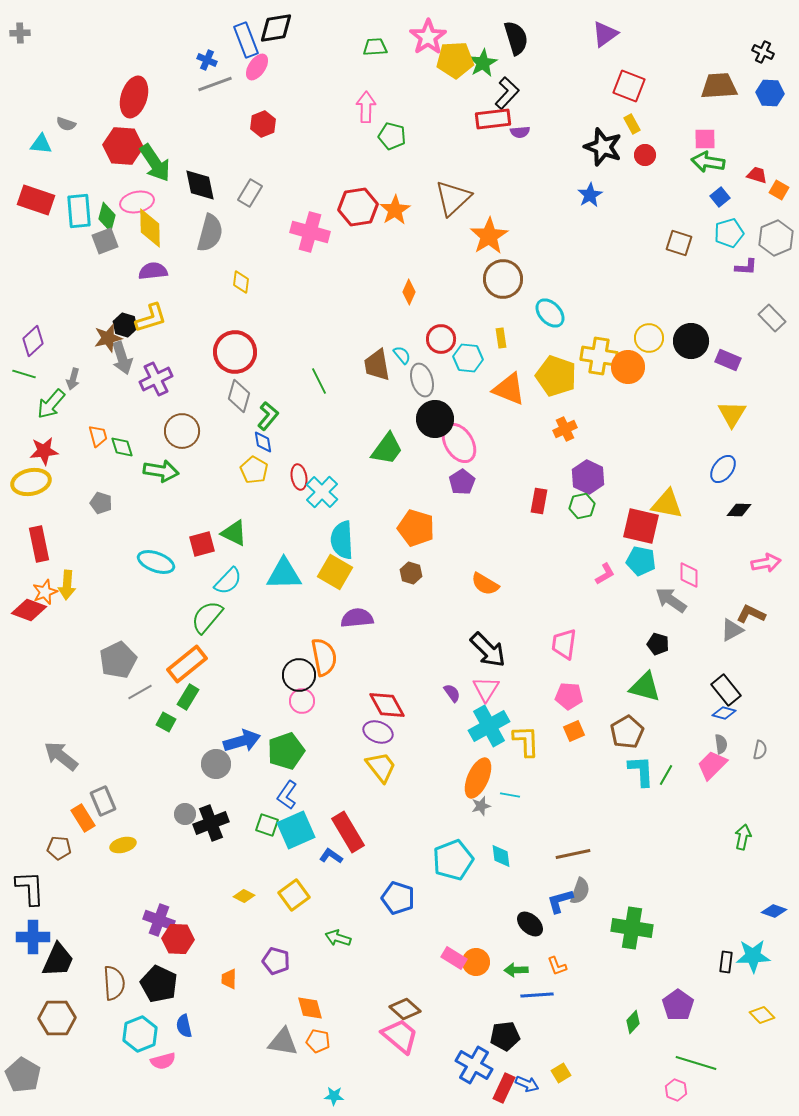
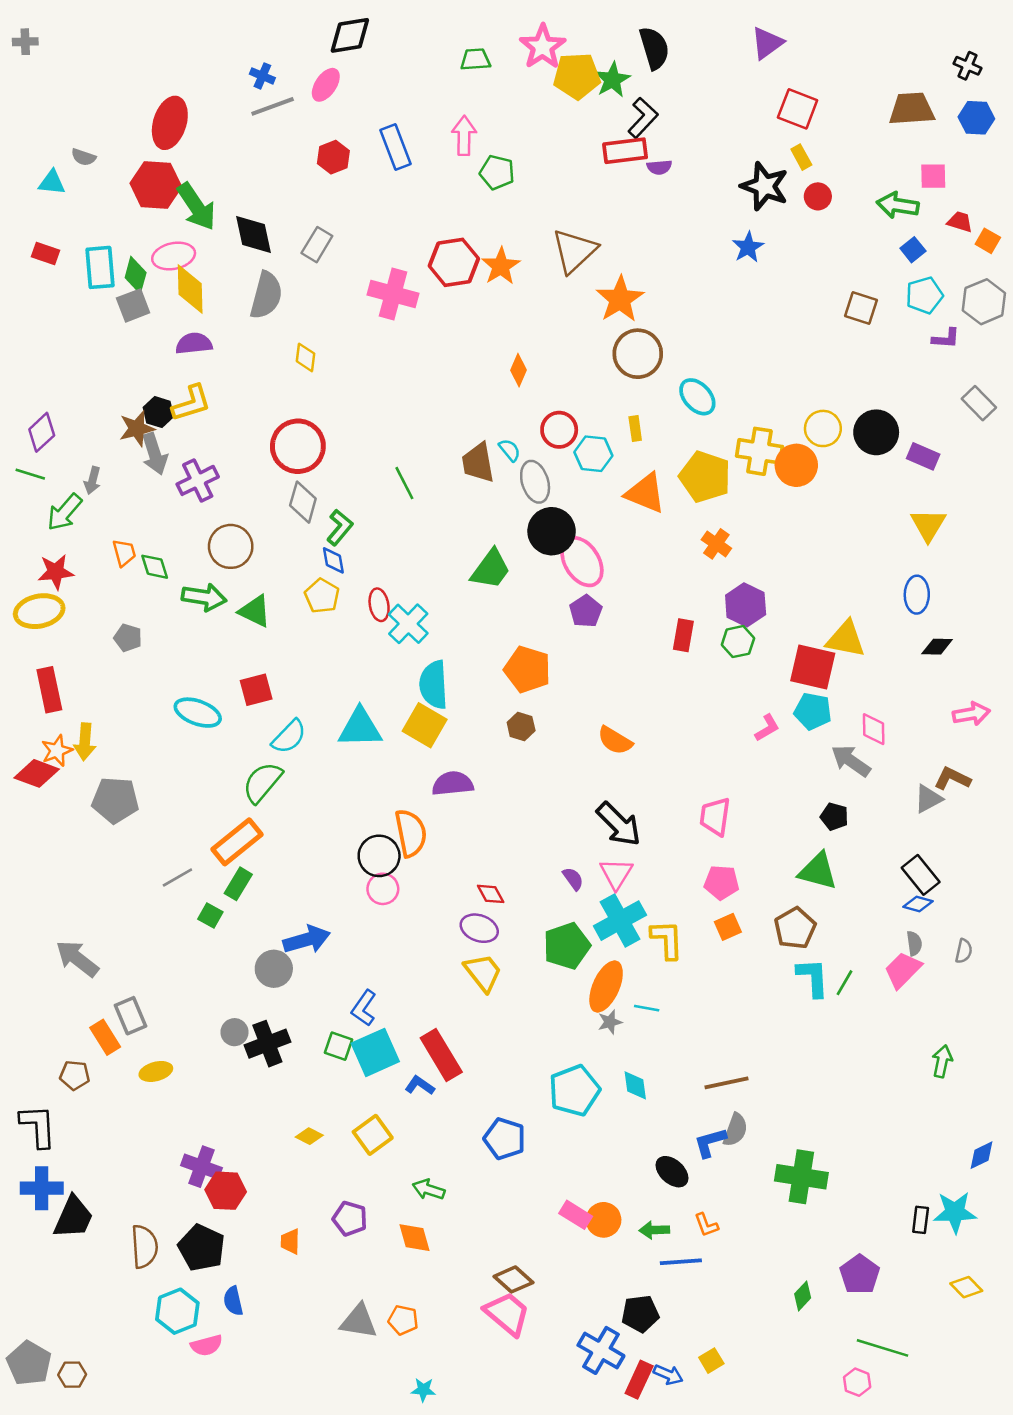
blue rectangle: (246, 40) -> (396, 147), moved
pink square: (705, 139) -> (933, 176), moved
red rectangle: (36, 200) -> (46, 253), size x0.6
orange cross: (565, 429) -> (716, 544), turned -30
blue ellipse: (723, 469) -> (917, 595), turned -36
green triangle: (234, 533) -> (255, 611), moved
gray pentagon: (118, 660) -> (115, 800), moved, turned 30
red diamond: (387, 705) -> (491, 894), size x0.6
green pentagon: (286, 751) -> (567, 946), moved
blue diamond: (774, 911) -> (981, 1155), turned -45
orange diamond: (310, 1008) -> (415, 1238), moved
brown hexagon: (57, 1018) -> (72, 1375), moved, size x0.6

